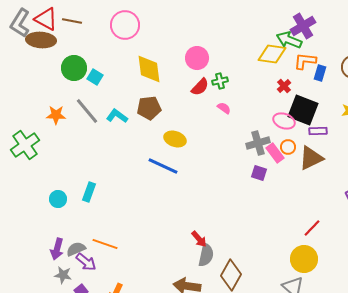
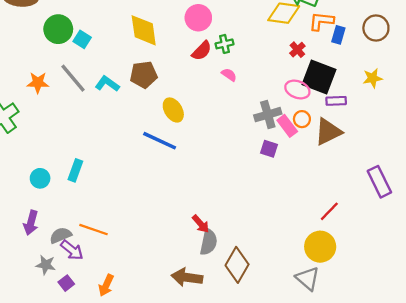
yellow ellipse: (175, 139) -> (173, 110), turned 40
purple arrow: (57, 249) -> (31, 223), moved

